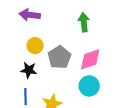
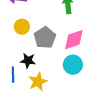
black star: (29, 70) -> (28, 61), moved

